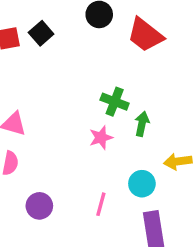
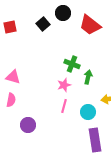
black square: (41, 33) -> (43, 24), moved
pink line: (101, 204) -> (64, 106), moved

